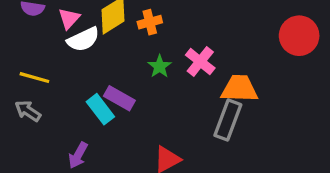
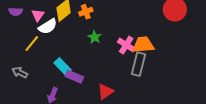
pink cross: (200, 61) -> (126, 45), moved
yellow line: (34, 78) -> (32, 44), moved, turned -60
purple rectangle: (119, 98) -> (74, 77), moved

